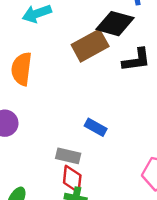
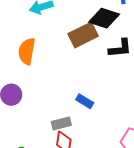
gray rectangle: (68, 156) -> (61, 123), turned -30

